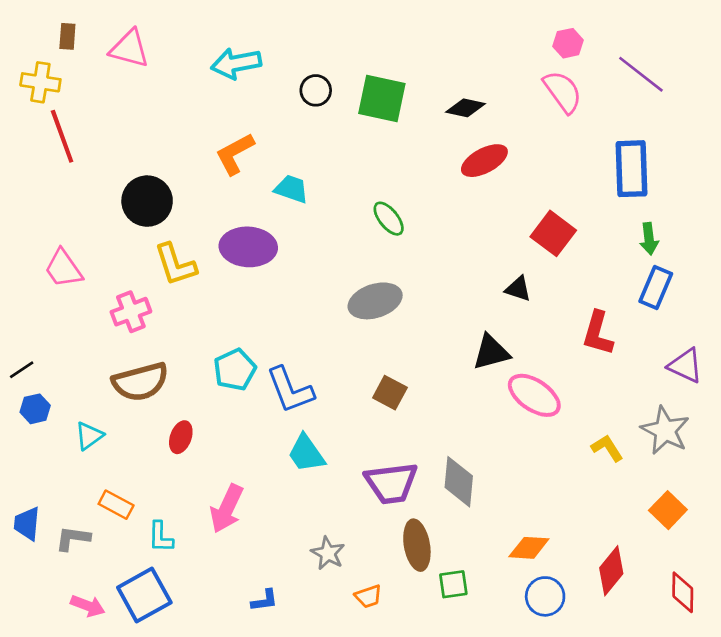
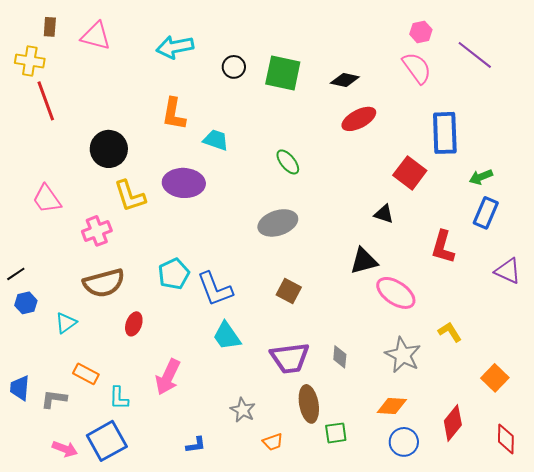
orange L-shape: (235, 154) -> (174, 114), turned -52
blue rectangle: (631, 169) -> (445, 133), moved
green arrow: (649, 239) -> (481, 177), turned 75
gray star: (665, 430) -> (403, 355), moved
gray diamond: (459, 482) -> (340, 357), size x0.6

